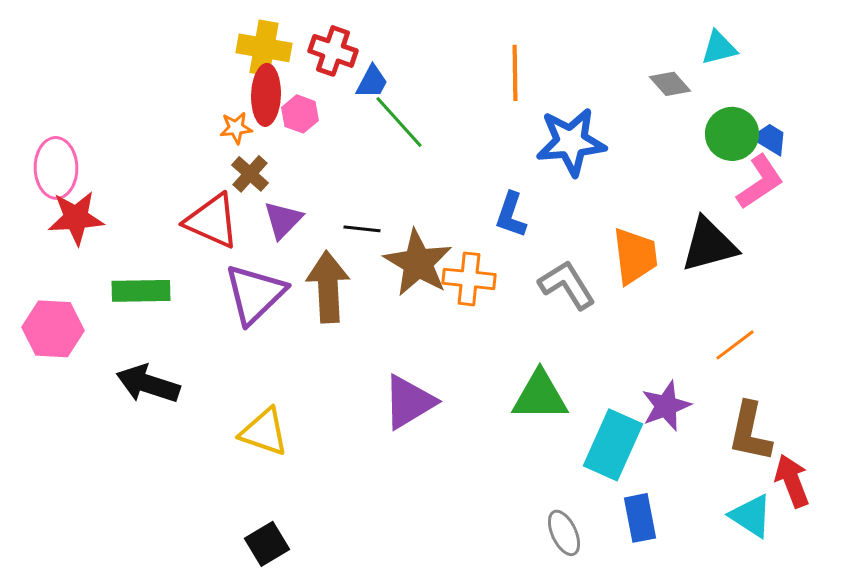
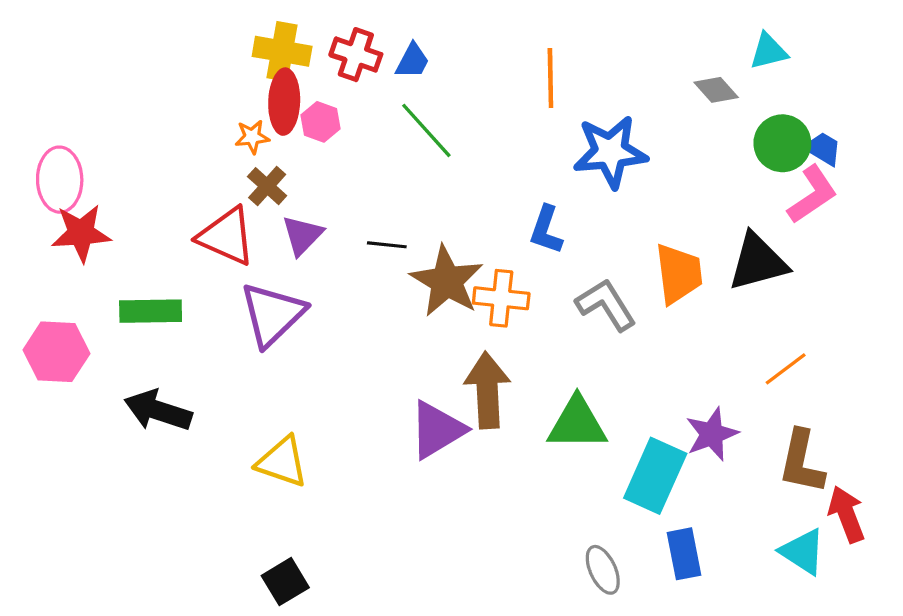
blue trapezoid: (372, 82) -> (412, 61), moved
brown arrow: (328, 287) -> (487, 390), moved

